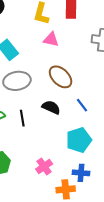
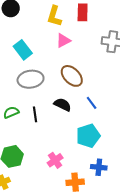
pink triangle: (51, 40) -> (63, 41), turned -42
blue cross: (81, 173) -> (99, 167), moved

